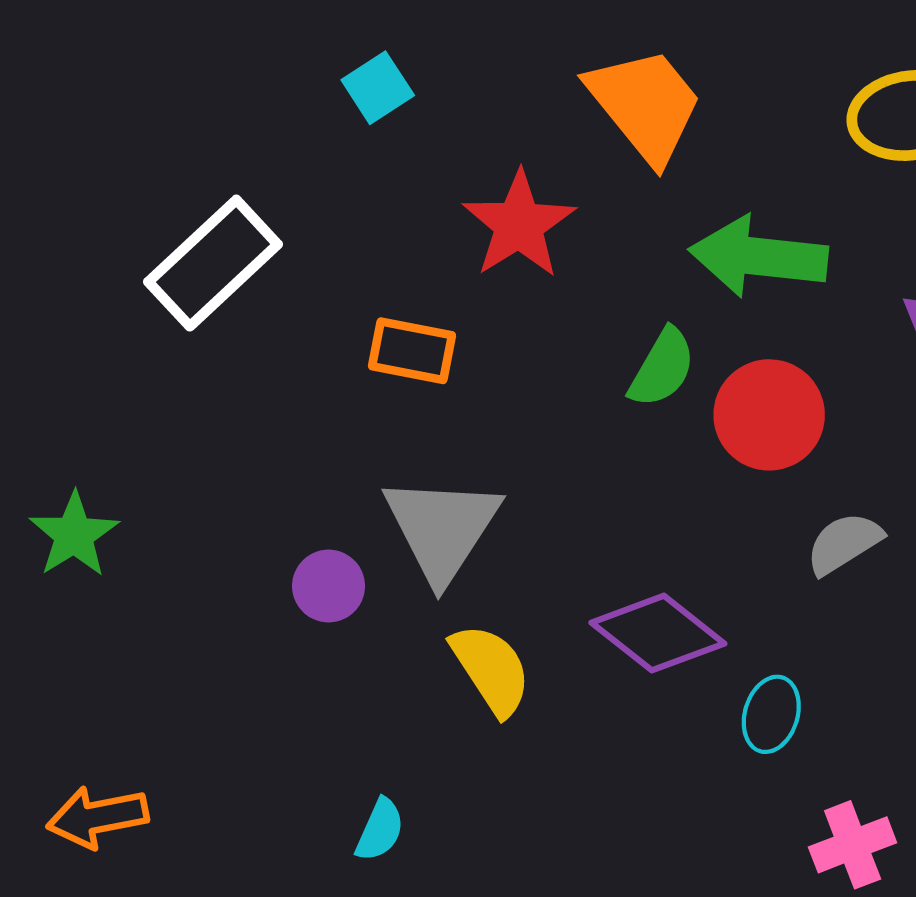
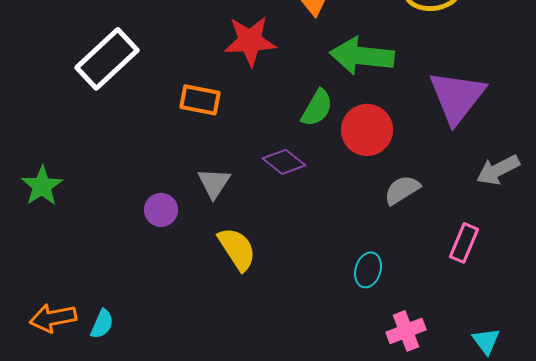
red star: (519, 225) -> (250, 41), turned 30
gray triangle: (442, 528) -> (214, 183), size x0.6
purple diamond: (658, 633) -> (284, 162), moved, size x0.7
cyan semicircle: (380, 830) -> (102, 324), moved

